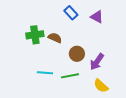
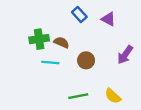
purple arrow: (97, 62) -> (125, 55), moved
cyan line: (45, 73) -> (50, 63), moved
green line: (70, 76) -> (78, 96), moved

